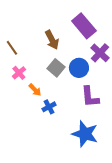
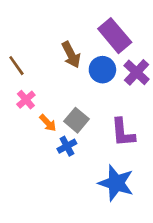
gray square: (56, 68) -> (76, 120), moved
blue circle: (79, 68) -> (102, 70), moved

